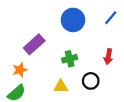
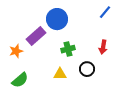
blue circle: (73, 20) -> (57, 19), moved
orange star: (20, 70) -> (16, 51), moved

